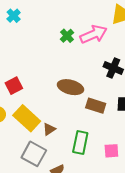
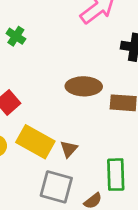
green cross: (67, 36) -> (16, 36), moved
green rectangle: (80, 143) -> (116, 175), moved

